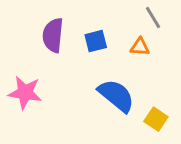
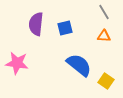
orange triangle: (140, 47) -> (104, 36), moved

